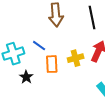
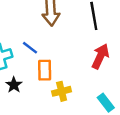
yellow cross: (76, 58) -> (62, 91), moved

